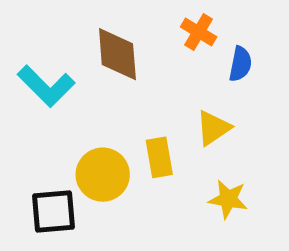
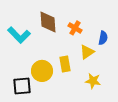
orange cross: (199, 32) -> (75, 28), moved
blue semicircle: (240, 64) -> (103, 38), moved

